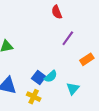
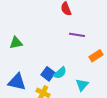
purple line: (68, 38) -> (77, 35), turned 63

